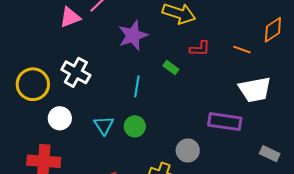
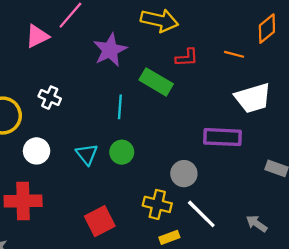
green rectangle: (171, 67) -> (156, 82), size x1.8
white cross: (76, 72) -> (50, 98), size x0.7

